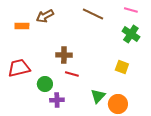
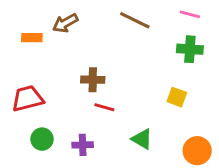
green cross: (131, 34) -> (190, 49), turned -30
green circle: (45, 84) -> (42, 139), moved
green triangle: (98, 96) -> (142, 139), turned -42
orange circle: (118, 104) -> (197, 151), moved

